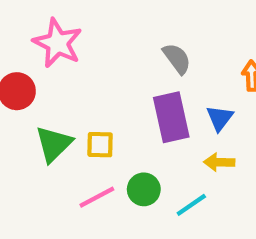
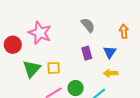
pink star: (58, 43) -> (40, 33), moved
purple rectangle: (171, 117) -> (87, 53), size x0.6

